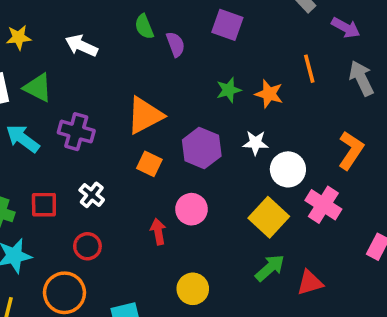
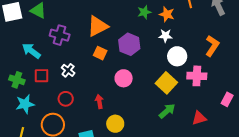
cyan arrow: (23, 139) -> (31, 51), moved
white star: (255, 143) -> (165, 36), moved
pink cross: (323, 205) -> (197, 76), turned -30
red arrow: (158, 232) -> (99, 102), moved
red triangle: (310, 283) -> (199, 118), moved
yellow circle: (193, 289) -> (115, 124), moved

